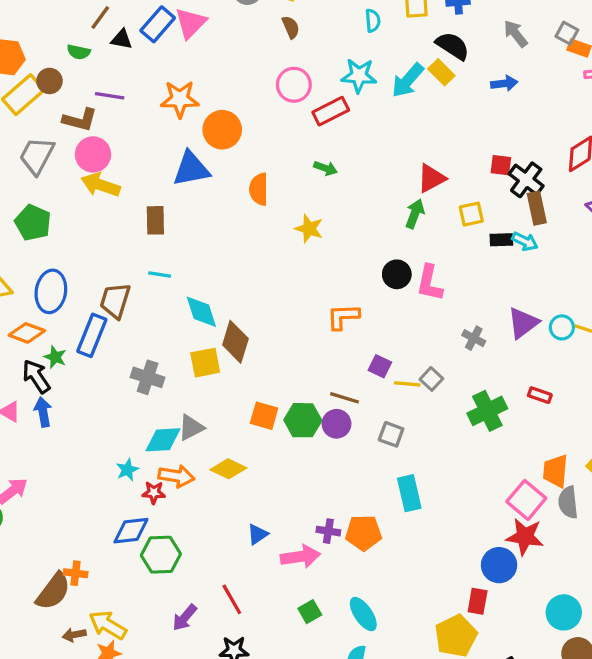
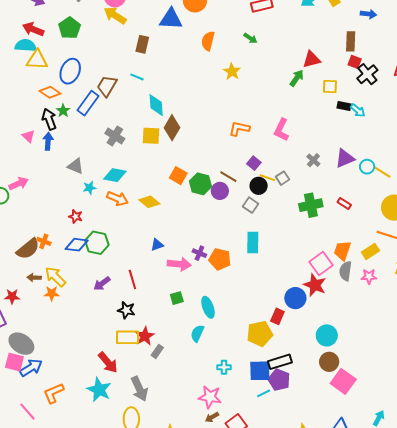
brown rectangle: (537, 208) -> (351, 41), moved
black circle: (397, 274) -> (259, 186), moved
pink L-shape: (430, 283) -> (281, 130), moved
gray triangle: (191, 428) -> (76, 166), moved, turned 36
red star: (154, 493) -> (76, 216), moved
blue diamond: (131, 531) -> (77, 245), moved

